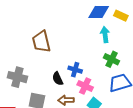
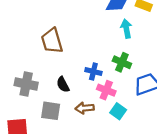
green cross: (112, 59) -> (122, 62), moved
black semicircle: (58, 79) -> (63, 84), moved

